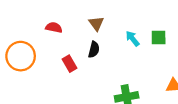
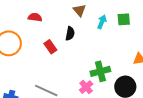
brown triangle: (96, 23) -> (79, 10), moved
cyan arrow: (133, 39) -> (102, 22), turned 64

